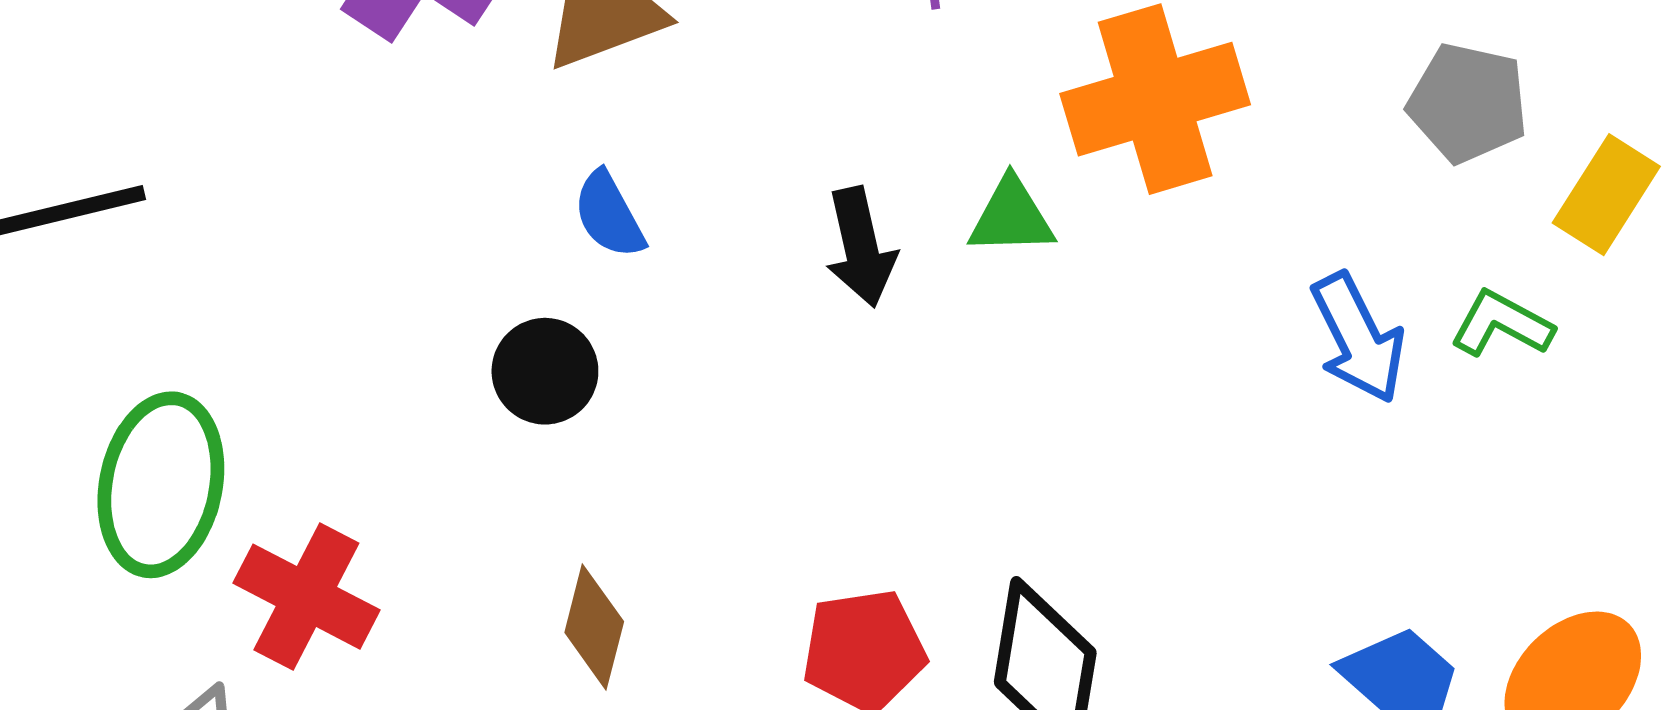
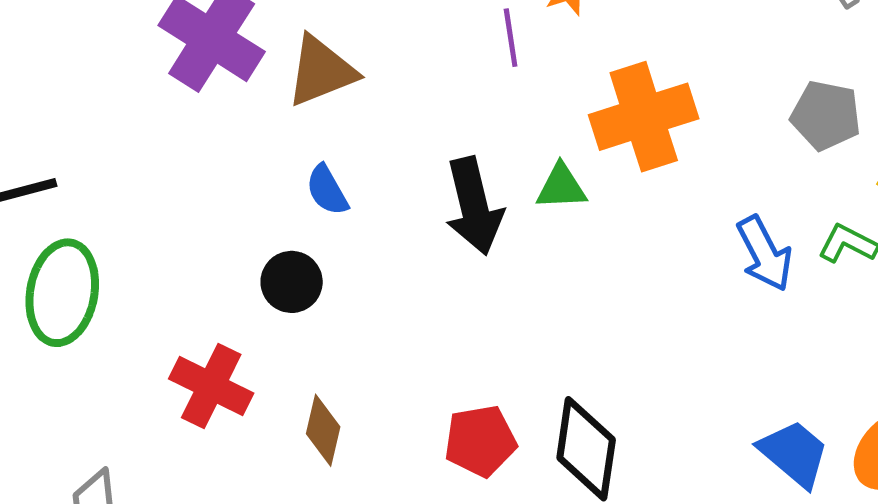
black arrow: (861, 247) -> (474, 206), size x1.4
green ellipse: (161, 485) -> (62, 293), moved
red cross: (306, 597) -> (211, 386), moved

